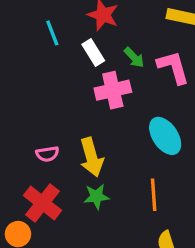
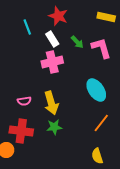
pink cross: (113, 90) -> (52, 62), moved
orange line: (154, 195) -> (101, 123), moved, turned 42
red cross: (43, 203) -> (21, 131), turned -30

